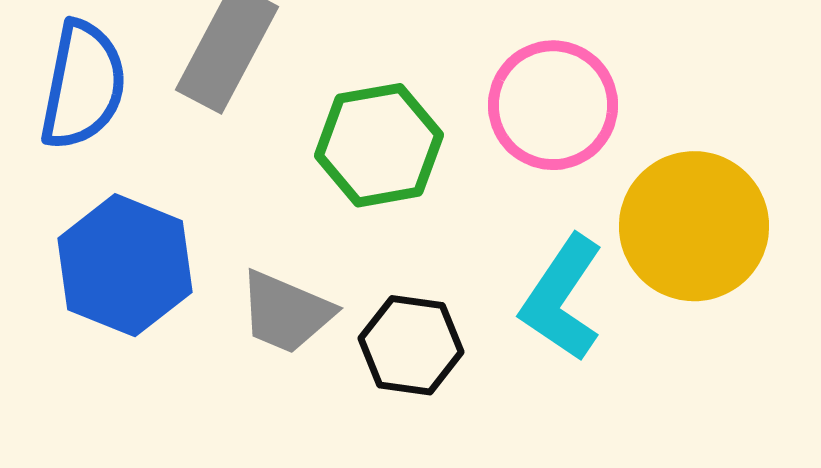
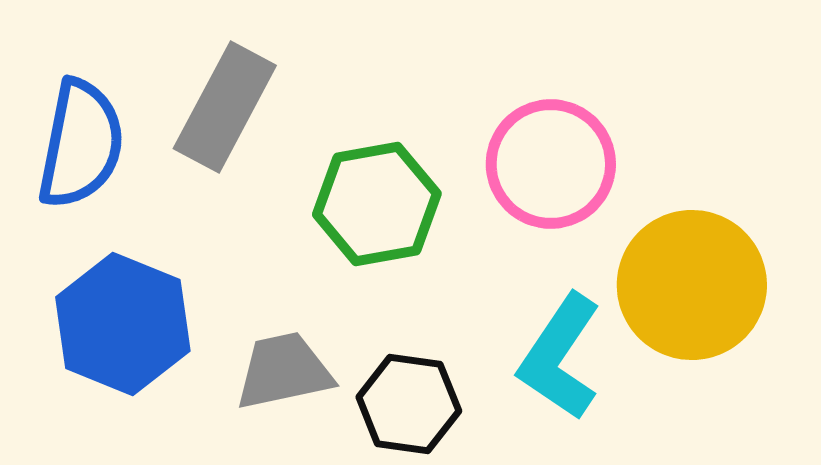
gray trapezoid: (286, 312) -> (284, 371), turned 145

